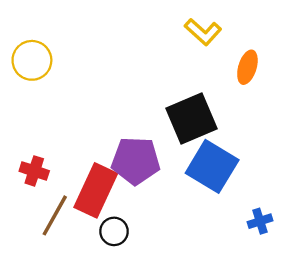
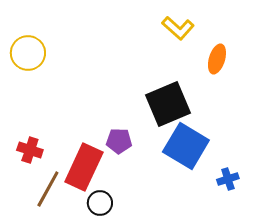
purple pentagon: (136, 161) -> (119, 141), size x0.6
blue cross: (260, 221) -> (228, 179), moved

